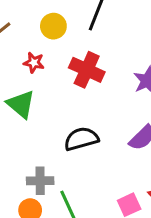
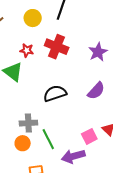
red star: (34, 63) -> (27, 50), moved

